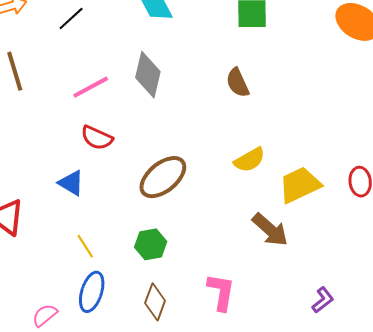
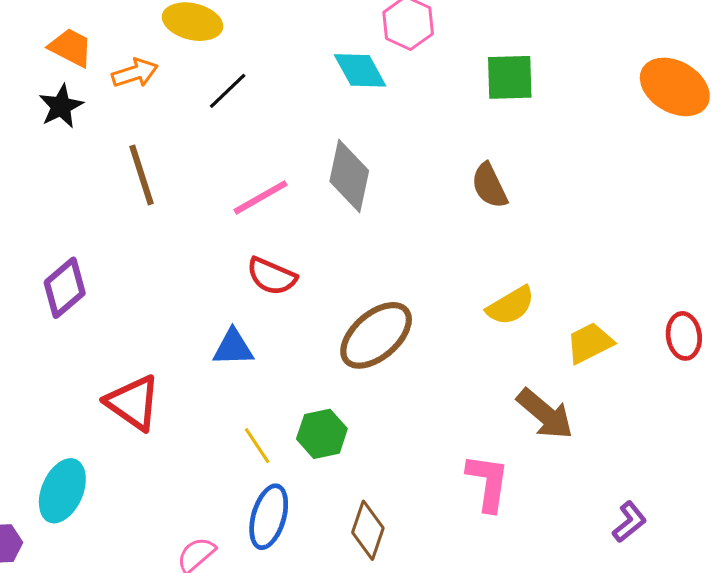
blue triangle: (71, 183) -> (233, 347), turned -32
yellow trapezoid: (300, 185) -> (590, 343), size x0.7
green hexagon: (151, 244) -> (322, 434), moved
pink L-shape: (221, 292) -> (488, 482), moved

